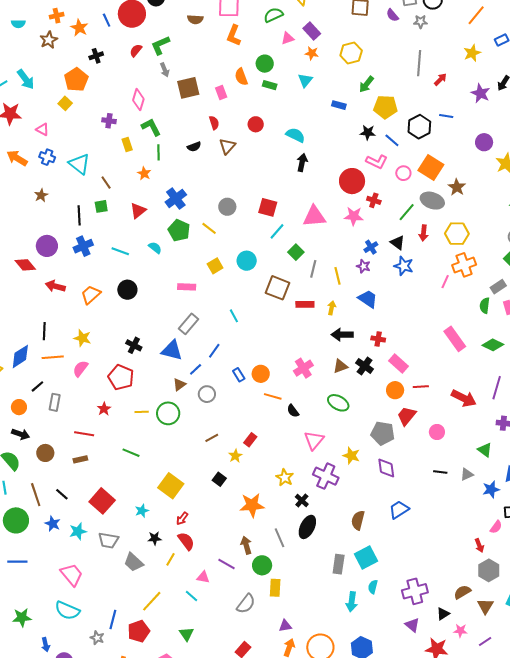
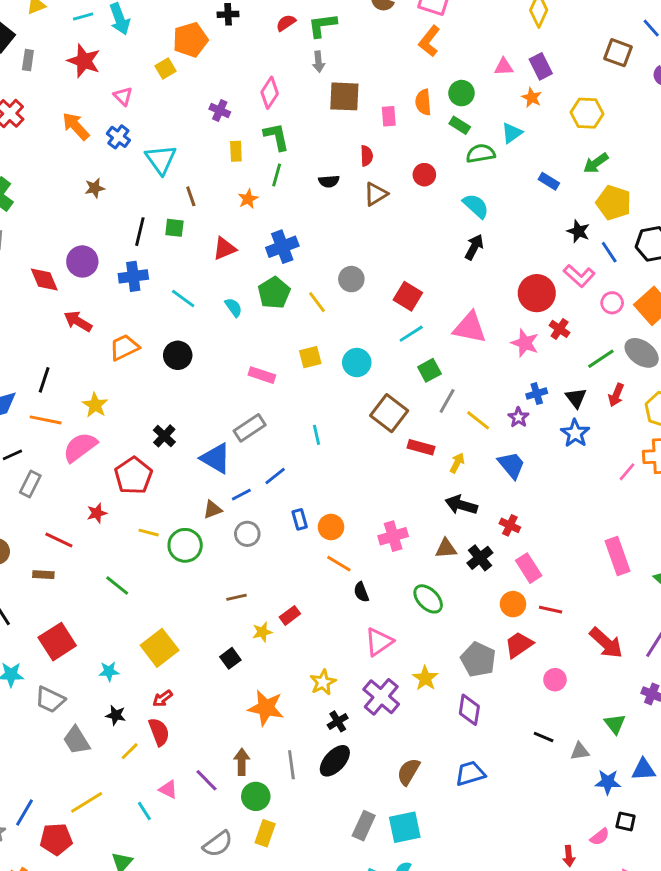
green semicircle: (273, 15) -> (481, 153), moved
yellow line: (337, 276) -> (478, 420), turned -54
pink semicircle: (80, 369) -> (80, 447), size x1.4

